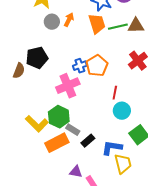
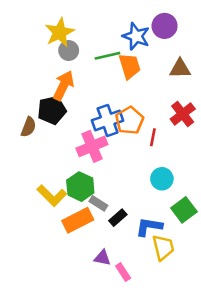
orange arrow: (69, 20) -> (63, 85), moved, size x1.6
gray circle: (52, 22) -> (69, 51), moved
green line: (118, 27) -> (108, 56), moved
blue cross: (80, 66) -> (108, 120), size x1.6
red line: (115, 93) -> (153, 137), moved

